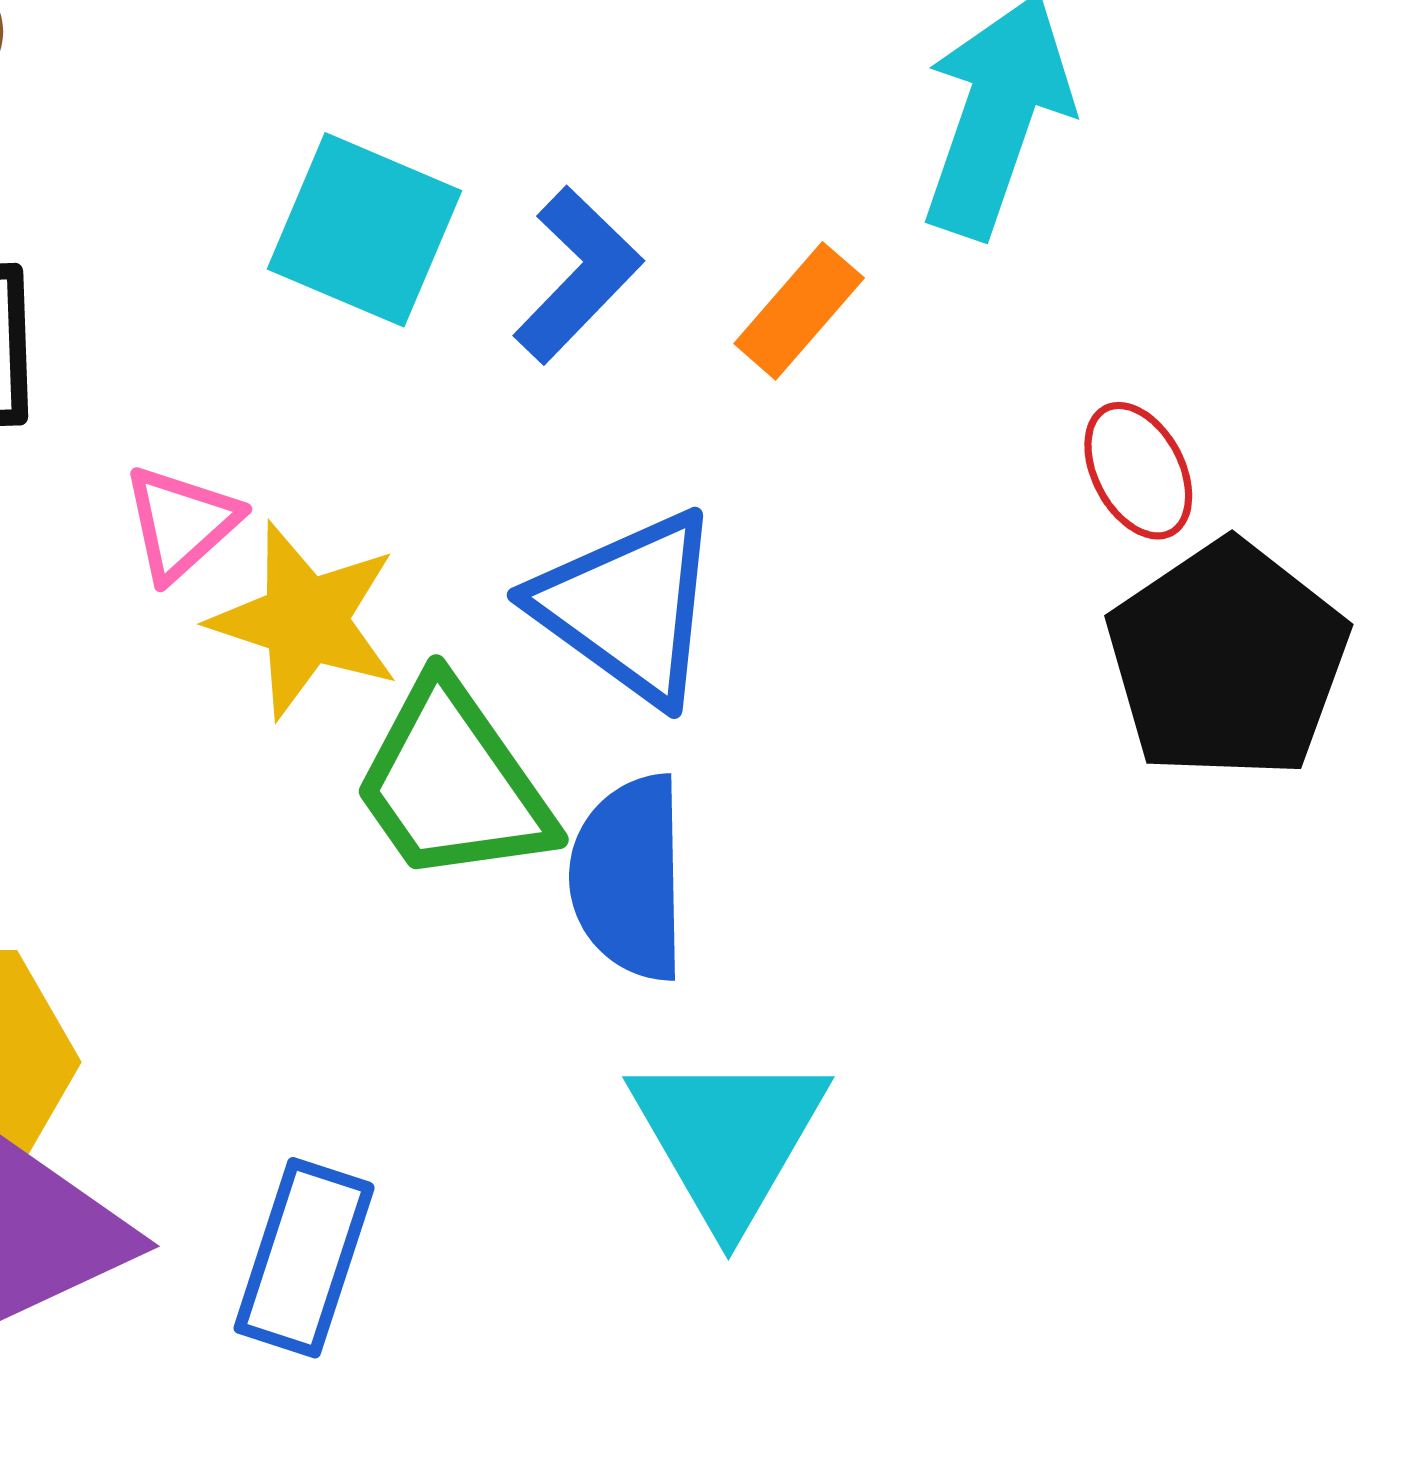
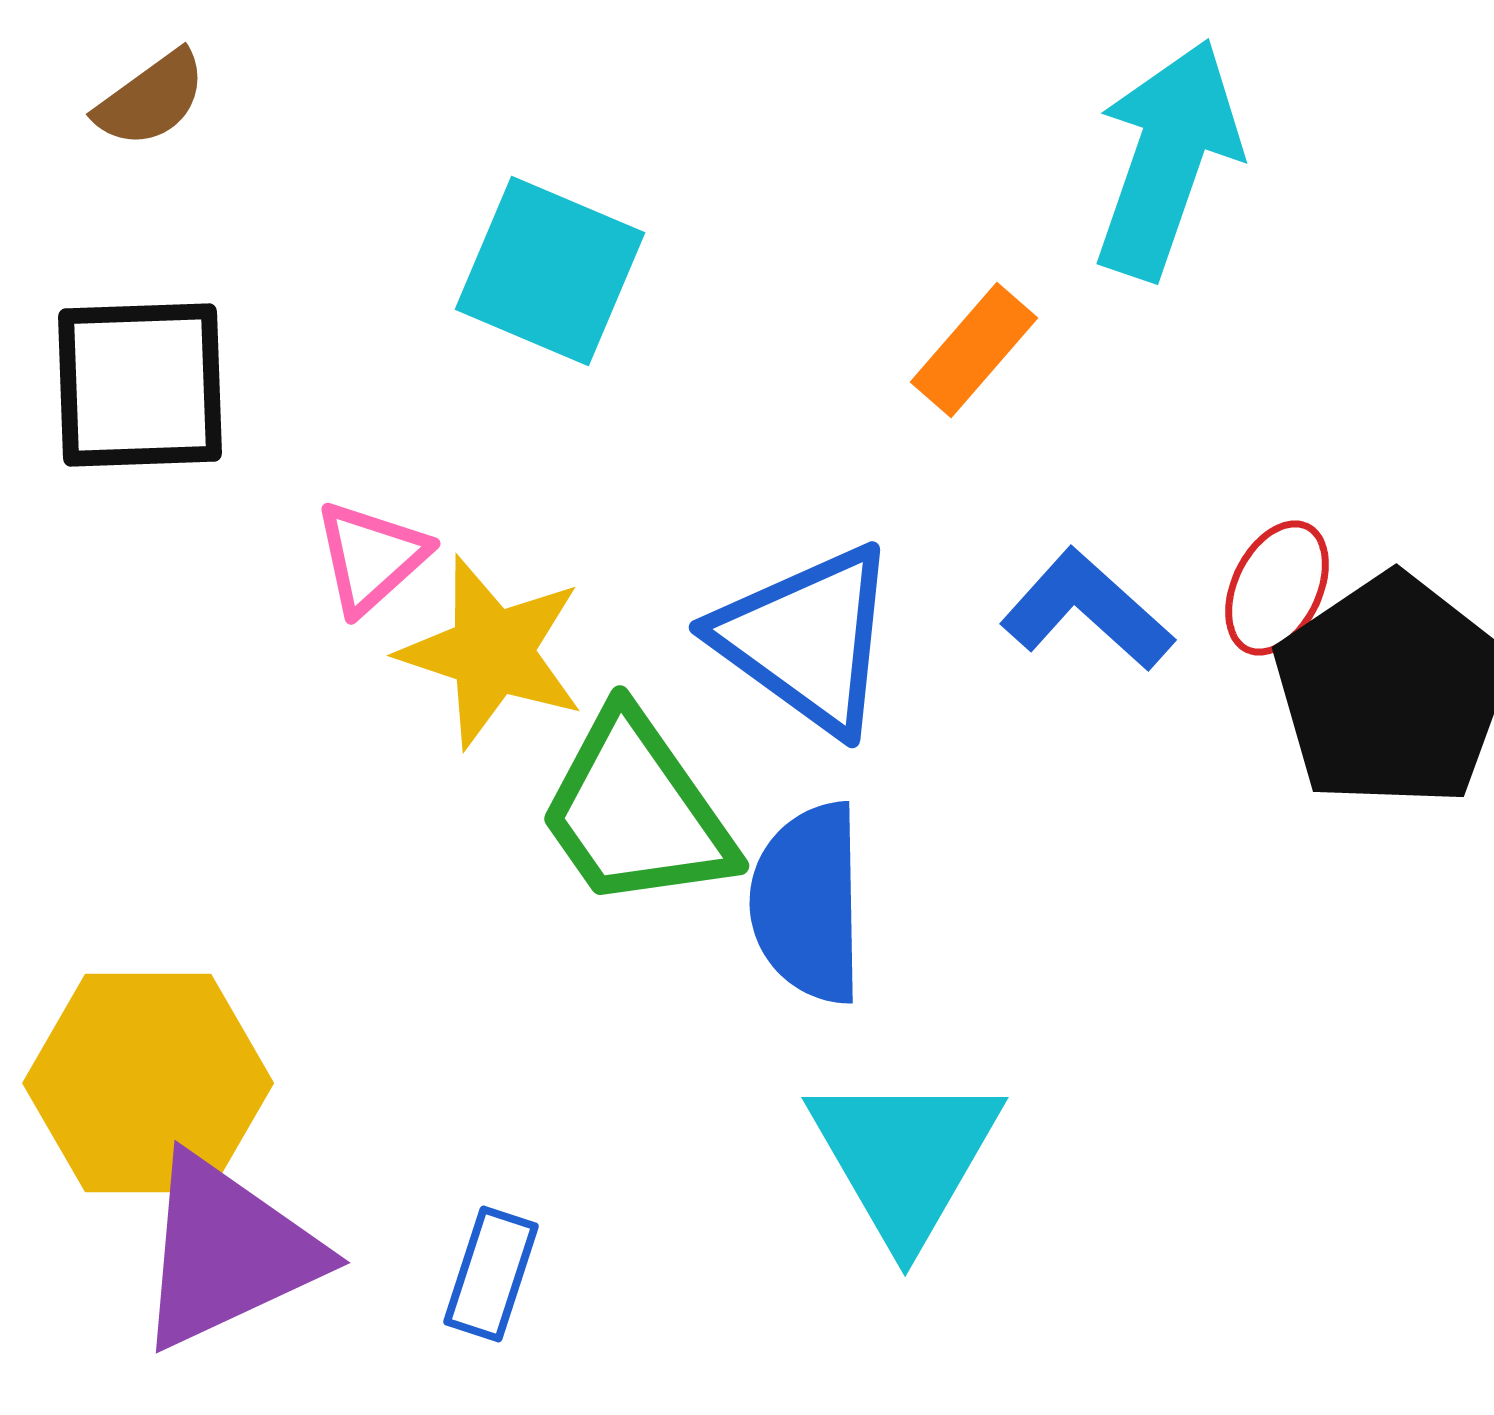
blue L-shape: (578, 275) -> (1087, 610), moved, turned -92
red ellipse: (1138, 471) -> (1277, 588), moved, turned 54
blue rectangle: (304, 1258) -> (491, 1274), size x0.7

